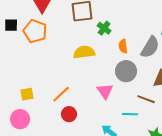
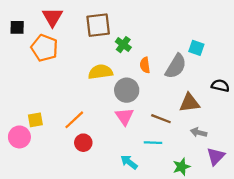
black square: (11, 25) -> (17, 27), moved
gray circle: (126, 71) -> (127, 90), moved
brown line: (146, 99) -> (161, 119), moved
pink circle: (20, 119) -> (19, 137), moved

